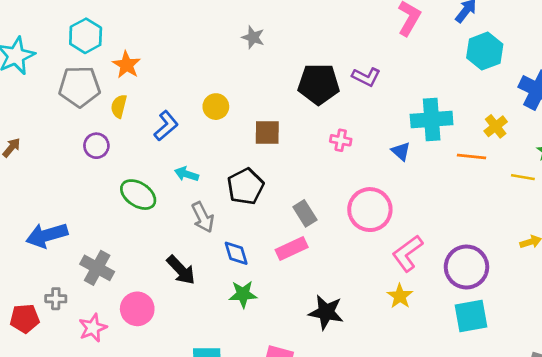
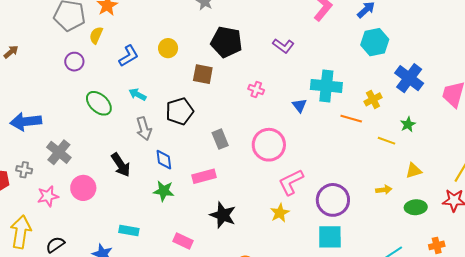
black pentagon: (319, 84) -> (226, 42), moved
pink rectangle: (292, 248) -> (204, 176), moved

